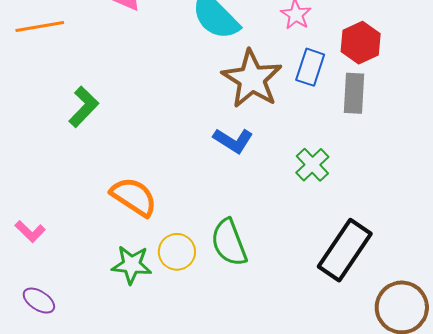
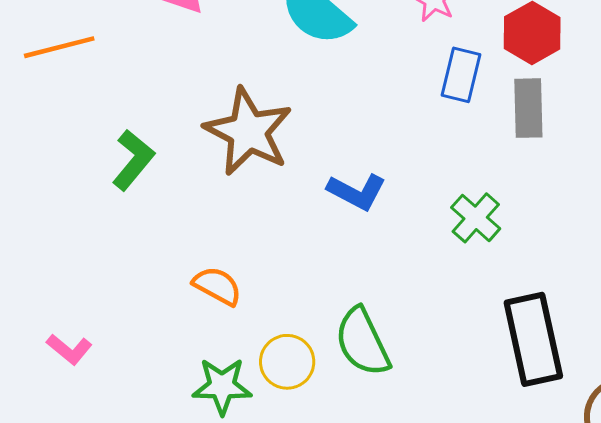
brown star: (252, 79) -> (248, 132), moved
orange semicircle: (134, 197) -> (217, 286), size x0.7
black rectangle: (345, 250) -> (533, 339), turned -42

